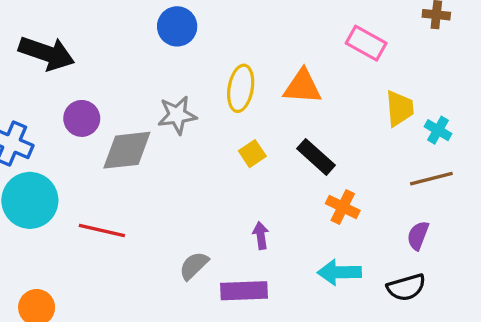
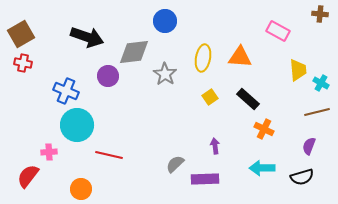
gray star: (177, 115) -> (165, 74), turned -30
gray diamond: (127, 150) -> (134, 52), moved
red line: (102, 230) -> (109, 155), moved

